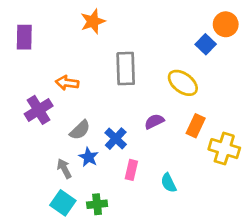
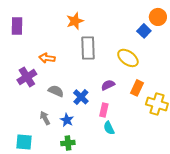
orange star: (93, 21) -> (75, 21), moved
gray semicircle: (80, 130) -> (56, 91), turned -112
blue star: (89, 157) -> (67, 120), moved
pink rectangle: (131, 170) -> (104, 110), moved
cyan semicircle: (169, 183) -> (109, 128), moved
cyan square: (63, 203) -> (24, 142), moved, turned -30

